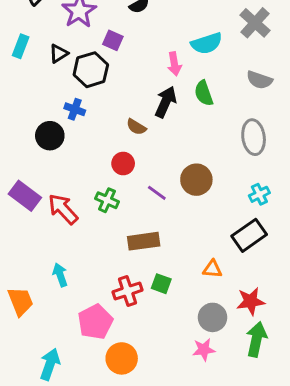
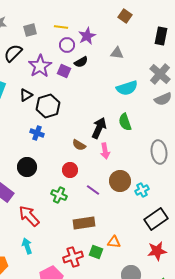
purple square: (113, 40) -> (64, 71), moved
pink arrow: (174, 64) -> (105, 151), moved
gray semicircle: (259, 80) -> (163, 99), moved, turned -42
black circle: (50, 136) -> (27, 167), moved
cyan cross: (259, 194) -> (142, 190), moved
red arrow: (63, 209) -> (29, 216), moved
orange triangle: (213, 269) -> (114, 242), moved
red star: (251, 301) -> (157, 251), moved

